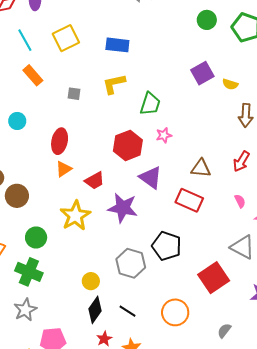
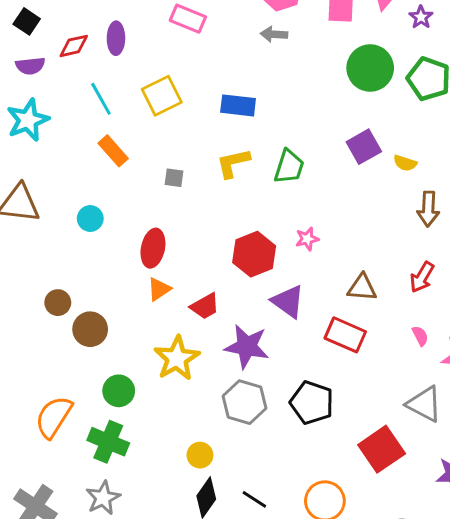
green circle: (207, 20) -> (370, 68), size x1.6
green trapezoid: (150, 104) -> (289, 167), moved
gray hexagon: (131, 263) -> (244, 402), moved

